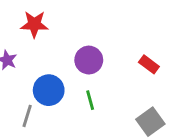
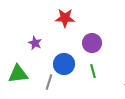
red star: (34, 24) -> (65, 18), moved

